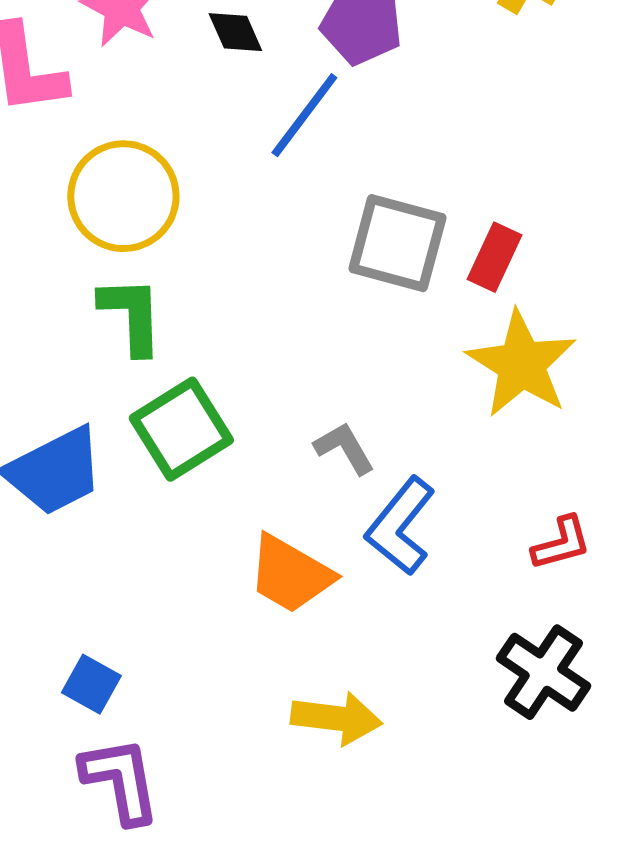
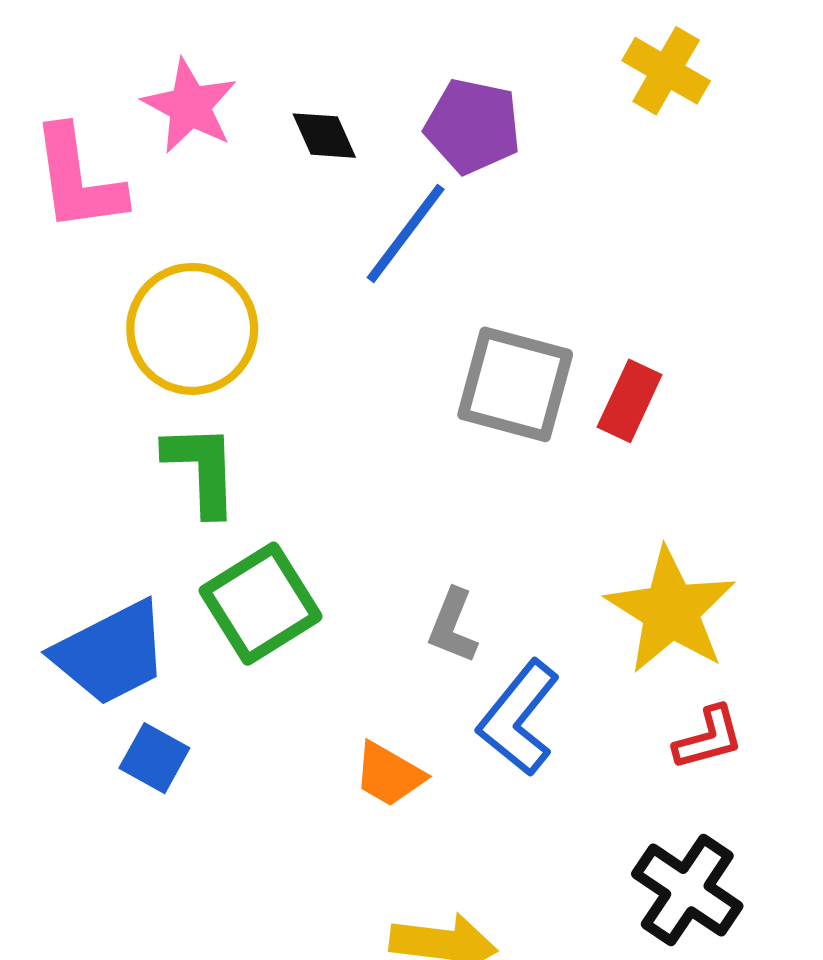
yellow star: (521, 364) -> (671, 611), moved
gray L-shape: (344, 448) -> (453, 626), turned -128
orange trapezoid: (290, 574) -> (389, 775), size x0.7
blue square: (91, 684) -> (154, 758), moved

